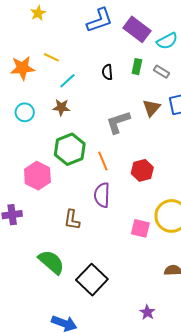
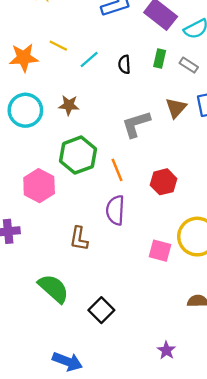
cyan line: (67, 81) -> (89, 60), moved
cyan circle: (25, 112) -> (25, 110), size x1.5
black square: (92, 280) -> (101, 310), size x0.7

